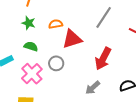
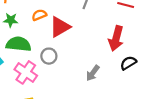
green semicircle: (31, 46) -> (19, 44), size x1.6
red arrow: (103, 59) -> (116, 38), moved

